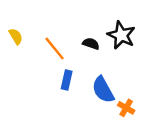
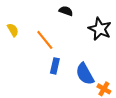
black semicircle: (91, 44) -> (66, 11), moved

